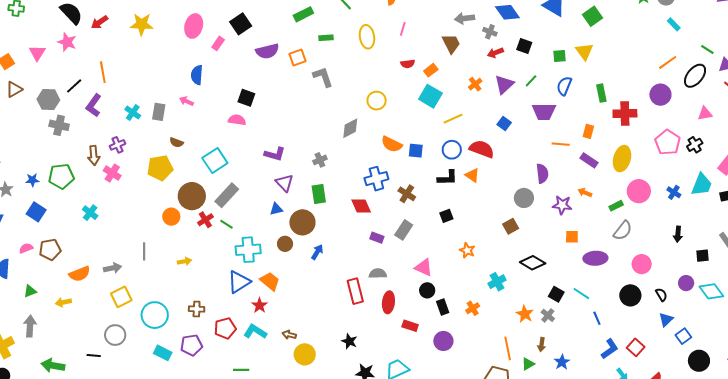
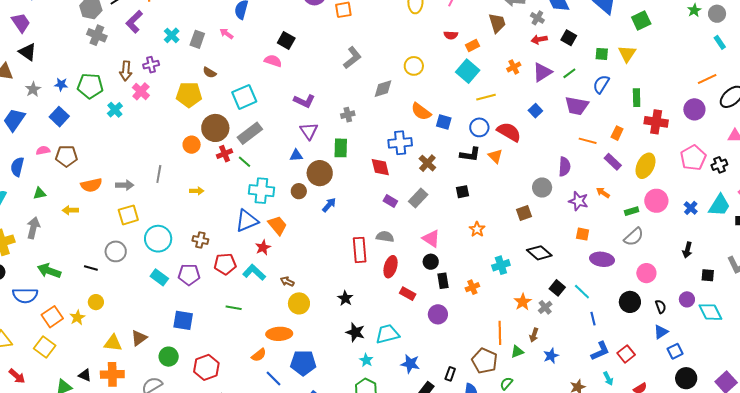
gray L-shape: (323, 77) -> (352, 58), moved, turned 60
cyan cross: (90, 213) -> (115, 110), moved

